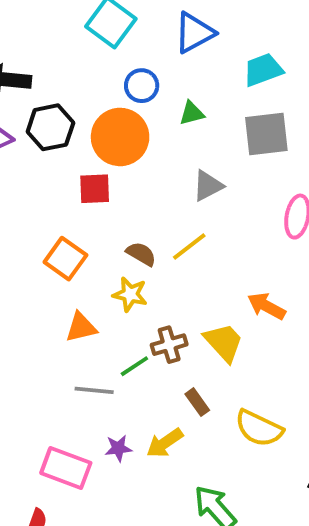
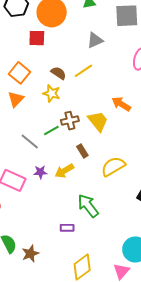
orange triangle: (81, 327) -> (16, 99), moved, turned -36
gray line: (94, 390) -> (30, 142), turned 30
yellow semicircle: (259, 428) -> (113, 166), turned 120

